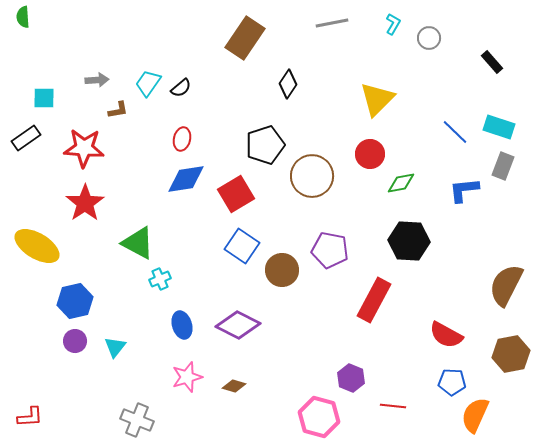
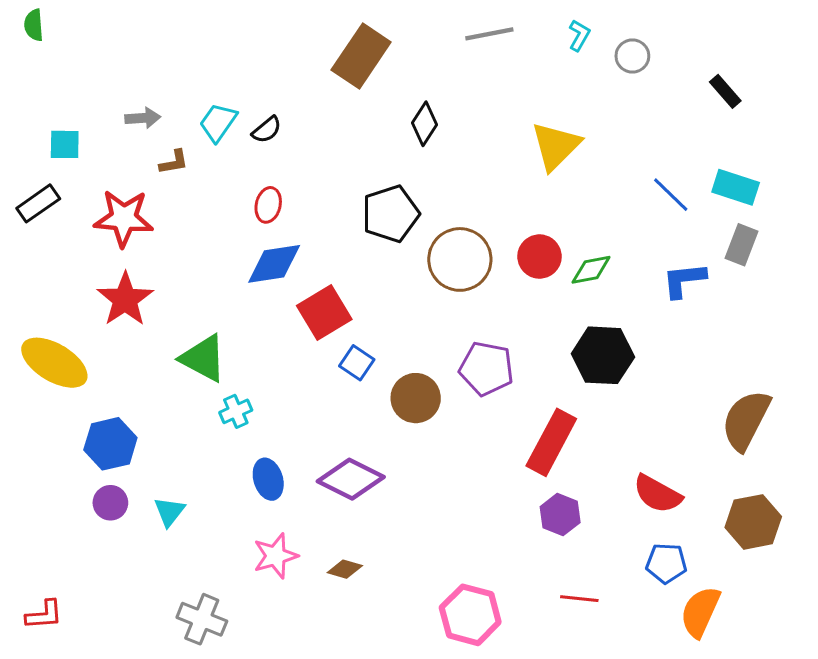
red circle: (370, 154) -> (539, 257), moved
red square: (236, 194) -> (324, 313), moved
blue square: (242, 246) -> (357, 363), size x0.7
purple hexagon: (351, 378) -> (560, 515), moved

